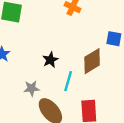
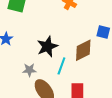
black star: (50, 60) -> (47, 46), size x1.5

